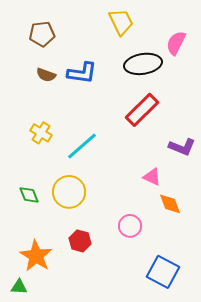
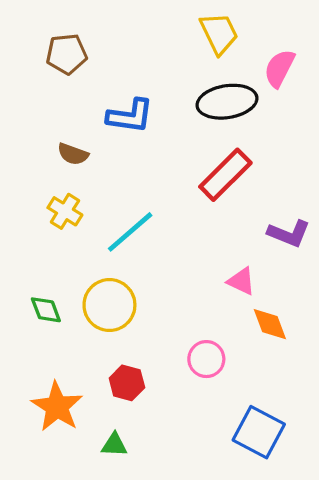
yellow trapezoid: (121, 22) -> (219, 33), moved
brown semicircle: (46, 75) -> (73, 154), moved
green triangle: (19, 287) -> (114, 445), moved

